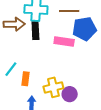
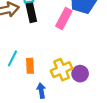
pink rectangle: (64, 42) -> (64, 18), turned -60

